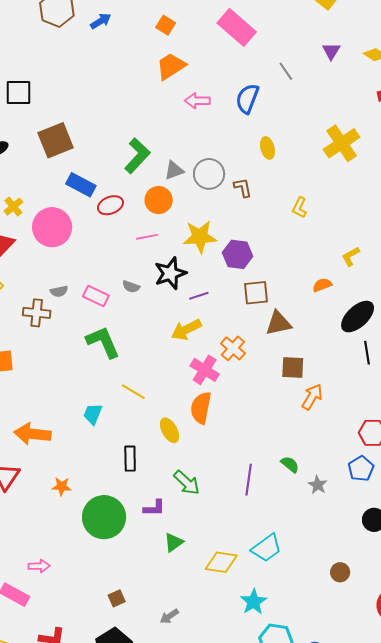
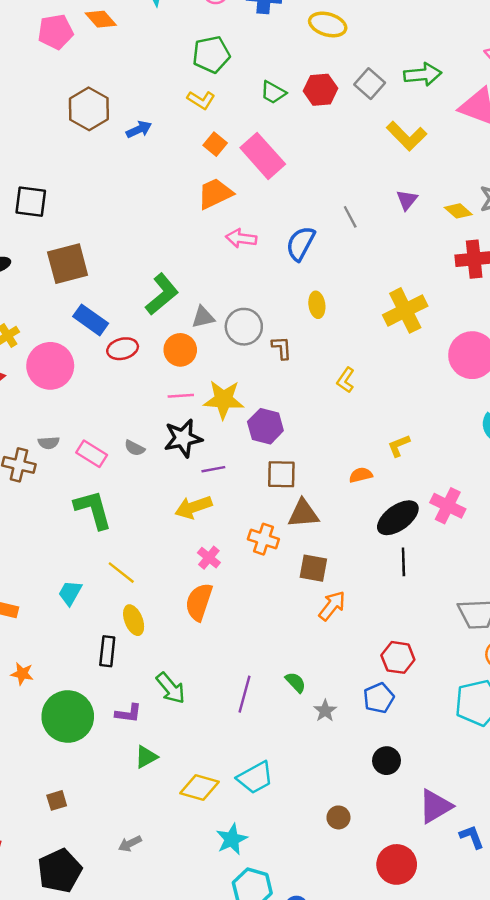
pink rectangle: (237, 27) -> (263, 156), moved
pink line: (147, 237) -> (181, 396), moved
orange cross: (233, 348) -> (263, 539), moved, turned -30
pink cross: (205, 370) -> (209, 558), size x0.7
yellow ellipse: (170, 430) -> (134, 620), moved
brown square: (117, 598) -> (57, 800), moved

